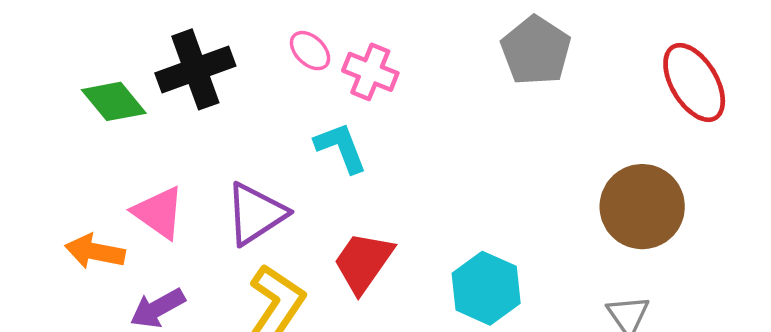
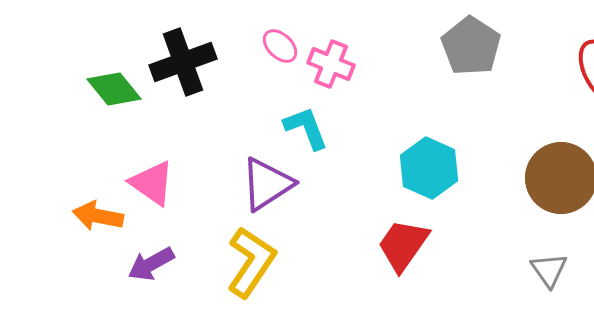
purple triangle: (256, 214) -> (267, 184), moved
red trapezoid: (363, 262) -> (403, 245), moved
cyan hexagon: (486, 288) -> (429, 168), moved

